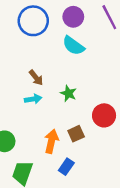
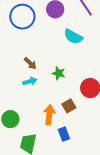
cyan semicircle: (73, 46) -> (73, 37), moved
blue rectangle: (66, 167) -> (64, 134), turned -48

